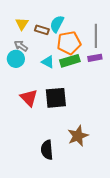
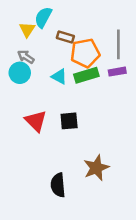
cyan semicircle: (57, 24) -> (43, 17), moved
brown rectangle: (42, 30) -> (65, 37), moved
black square: (56, 98) -> (69, 121), size x0.7

